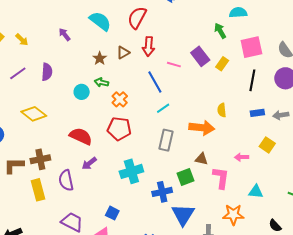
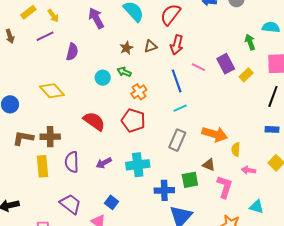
purple arrow: (65, 34) -> (96, 18), size x1.5
purple line: (18, 73) -> (45, 36), moved
yellow semicircle: (222, 110) -> (236, 149), moved
purple arrow: (89, 163) -> (104, 163), moved

